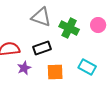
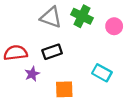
green cross: (69, 28) -> (82, 16), moved
orange square: (55, 72) -> (64, 89), moved

